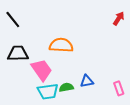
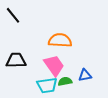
black trapezoid: (18, 53) -> (16, 60), moved
pink trapezoid: (42, 70) -> (54, 65), moved

